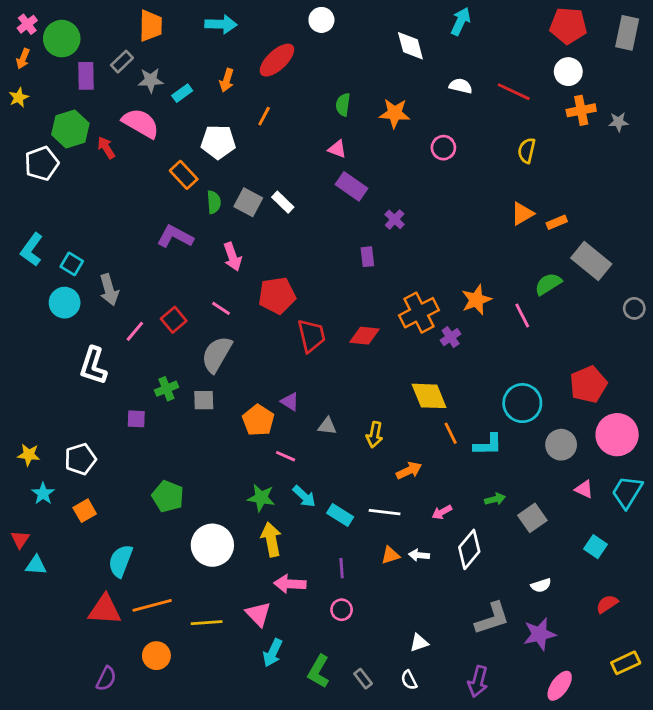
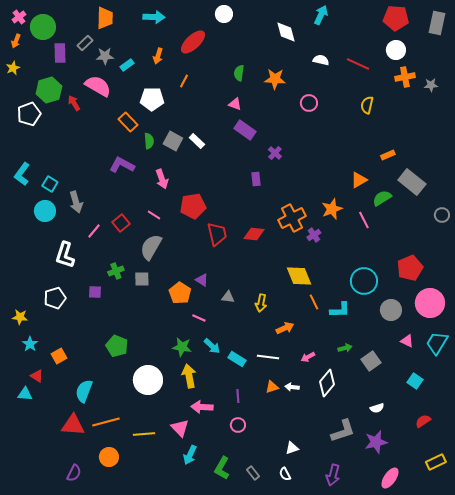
orange triangle: (522, 214) -> (359, 180), moved
white pentagon: (80, 459) -> (55, 298), moved
red triangle: (20, 539) -> (37, 376), moved, turned -32

